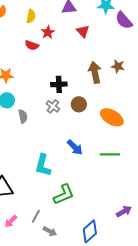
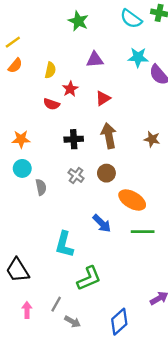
red triangle: (83, 31) -> (103, 98), moved, turned 40
brown star: (118, 66) -> (152, 139), moved
brown arrow: (95, 72) -> (109, 136), moved
black cross: (59, 84) -> (74, 139), moved
orange ellipse: (112, 117) -> (132, 200), moved
pink arrow: (11, 221) -> (27, 310), turned 136

